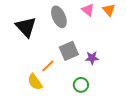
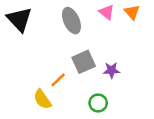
black triangle: (26, 27) -> (19, 19), moved

